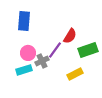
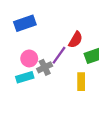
blue rectangle: (24, 21) -> (25, 23), turned 66
yellow rectangle: (75, 74) -> (81, 82), turned -63

